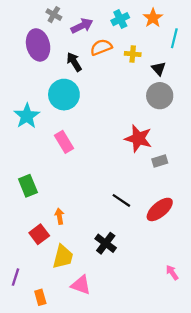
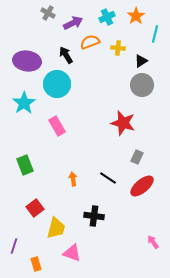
purple ellipse: (38, 45) -> (27, 61), moved, turned -68
black triangle: (159, 69) -> (141, 61), turned 40
gray rectangle: (160, 161) -> (137, 157), moved, turned -48
orange arrow: (59, 216) -> (73, 179), moved
black cross: (106, 243) -> (94, 216), turned -30

